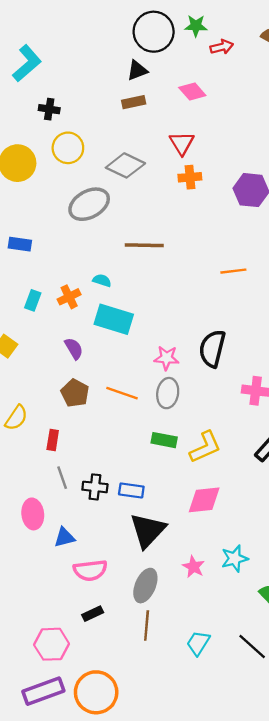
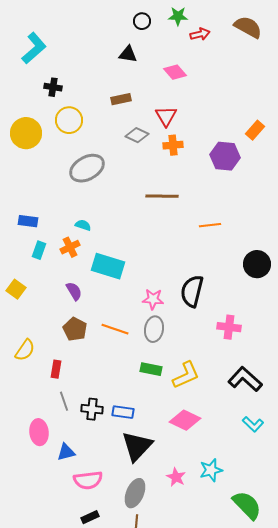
black circle: (154, 32) -> (142, 21), size x0.5
black triangle: (137, 70) -> (128, 54), turned 30
brown rectangle: (134, 102) -> (121, 99), moved
gray diamond: (125, 165) -> (137, 135), moved, size x0.7
blue rectangle: (20, 244) -> (28, 221), moved
brown line: (144, 245) -> (162, 196), moved
cyan semicircle: (102, 280) -> (83, 225), moved
pink diamond: (204, 500) -> (185, 420), turned 32

